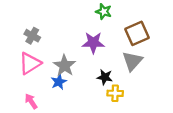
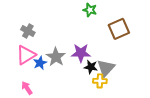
purple star: (93, 43) -> (81, 53), moved
gray triangle: (132, 61) -> (106, 68), moved
blue star: (59, 82) -> (40, 63), moved

